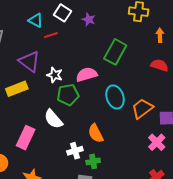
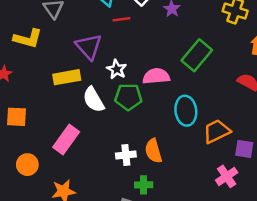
white semicircle: (53, 119) -> (93, 100), moved
white cross: (75, 151) -> (126, 155), moved

